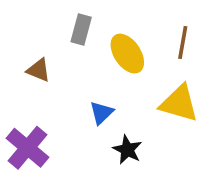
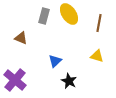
yellow ellipse: (127, 54) -> (69, 14), moved
yellow triangle: (179, 103) -> (97, 56), size x0.6

